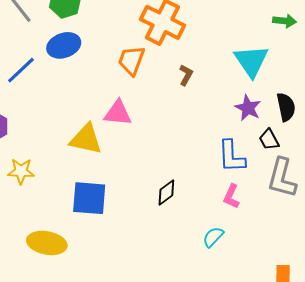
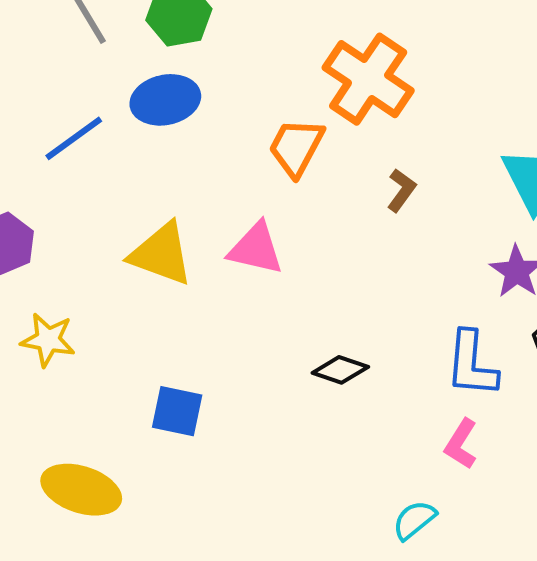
yellow triangle: (86, 139) -> (161, 254), moved
black diamond: (166, 193) -> (340, 370), moved, turned 48
blue square: (89, 198) -> (177, 411), size x0.7

